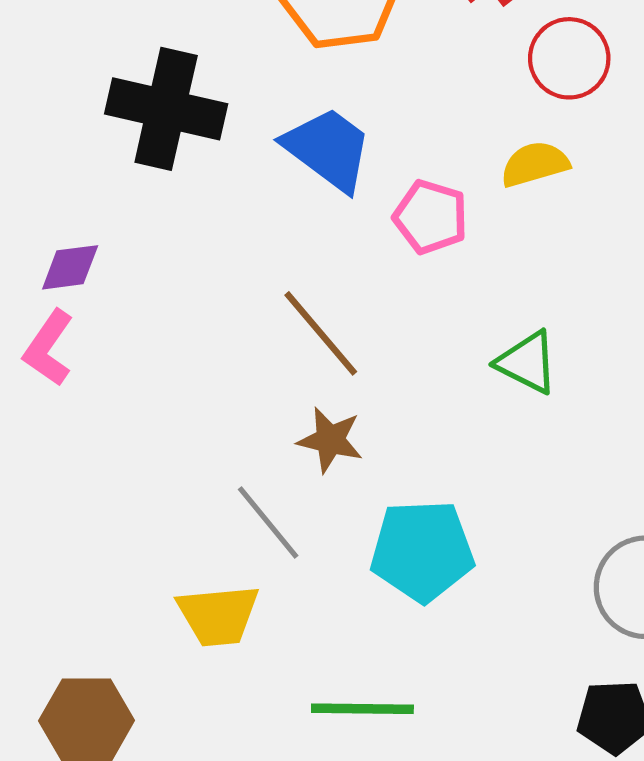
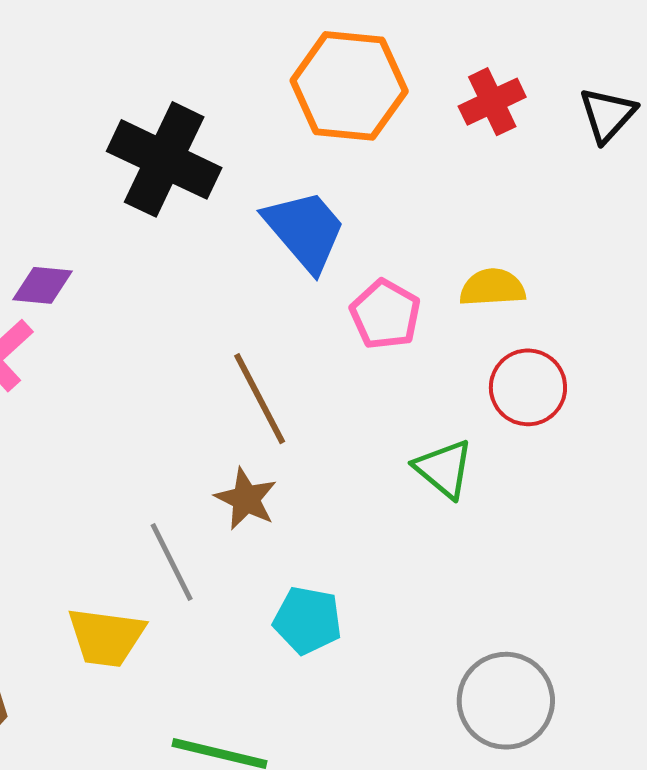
red circle: (569, 58) -> (528, 387), moved
cyan pentagon: (422, 551) -> (308, 620), size x0.7

